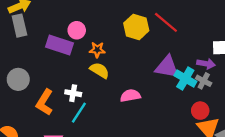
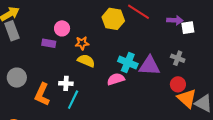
purple rectangle: (59, 45) -> (49, 43), size x0.6
purple arrow: (206, 64) -> (175, 20), moved
purple triangle: (167, 67) -> (149, 66), moved
cyan cross: (185, 79) -> (128, 62), moved

